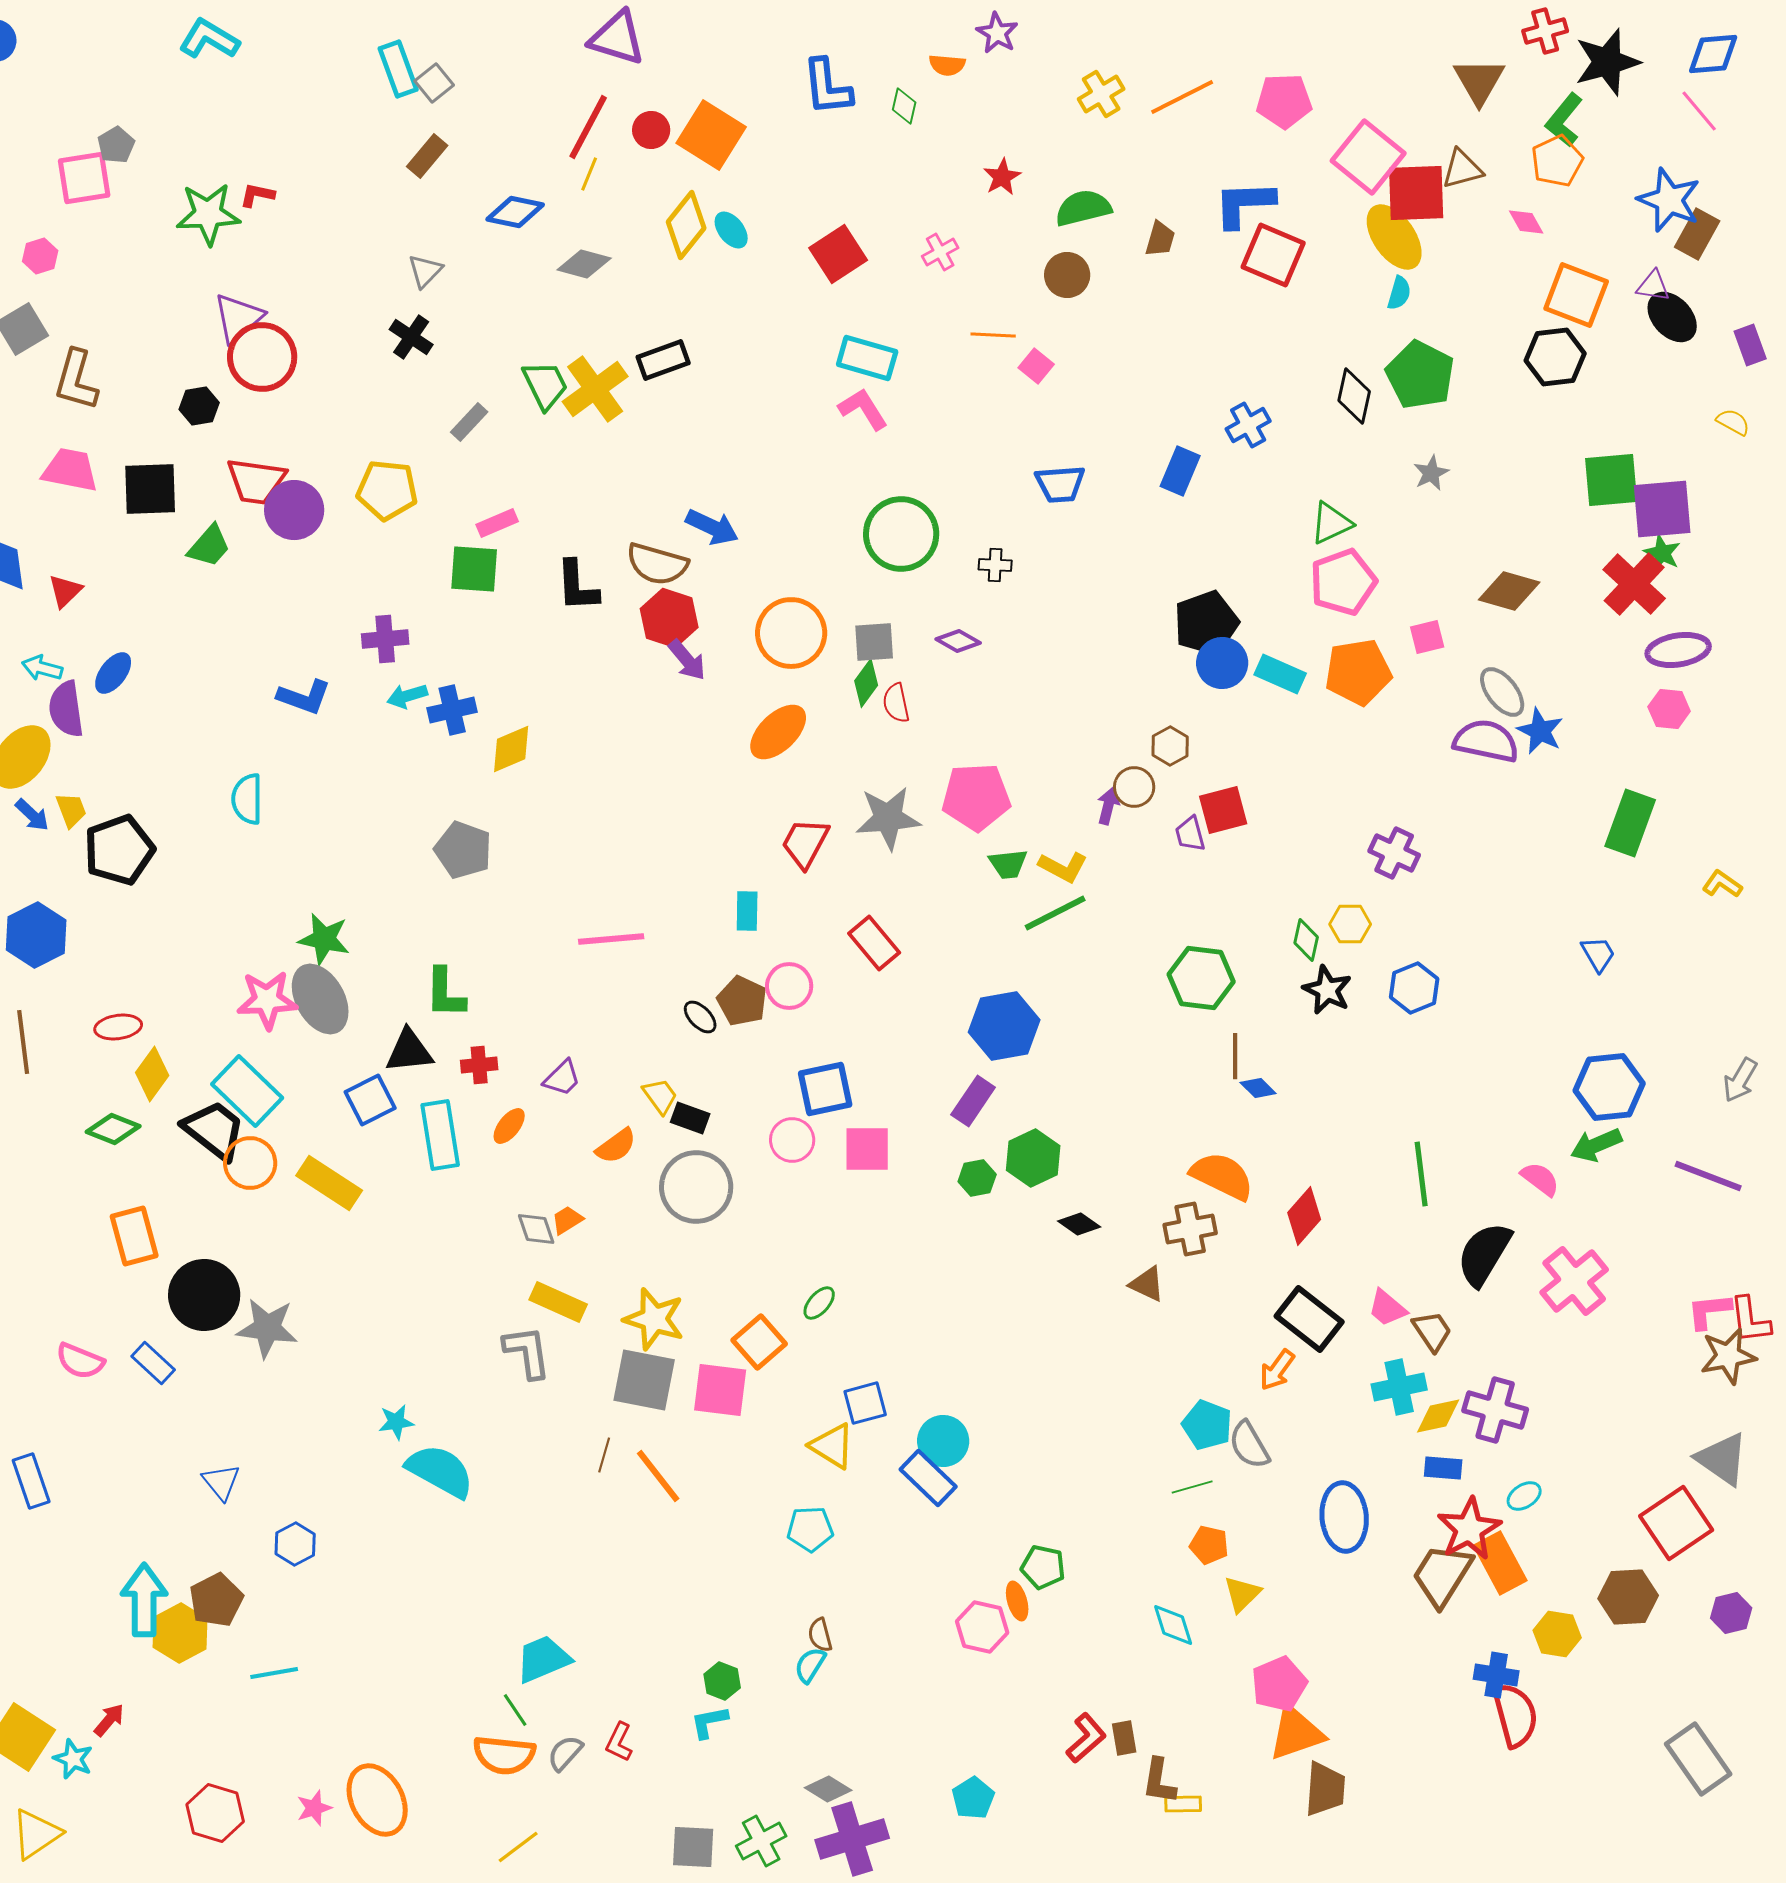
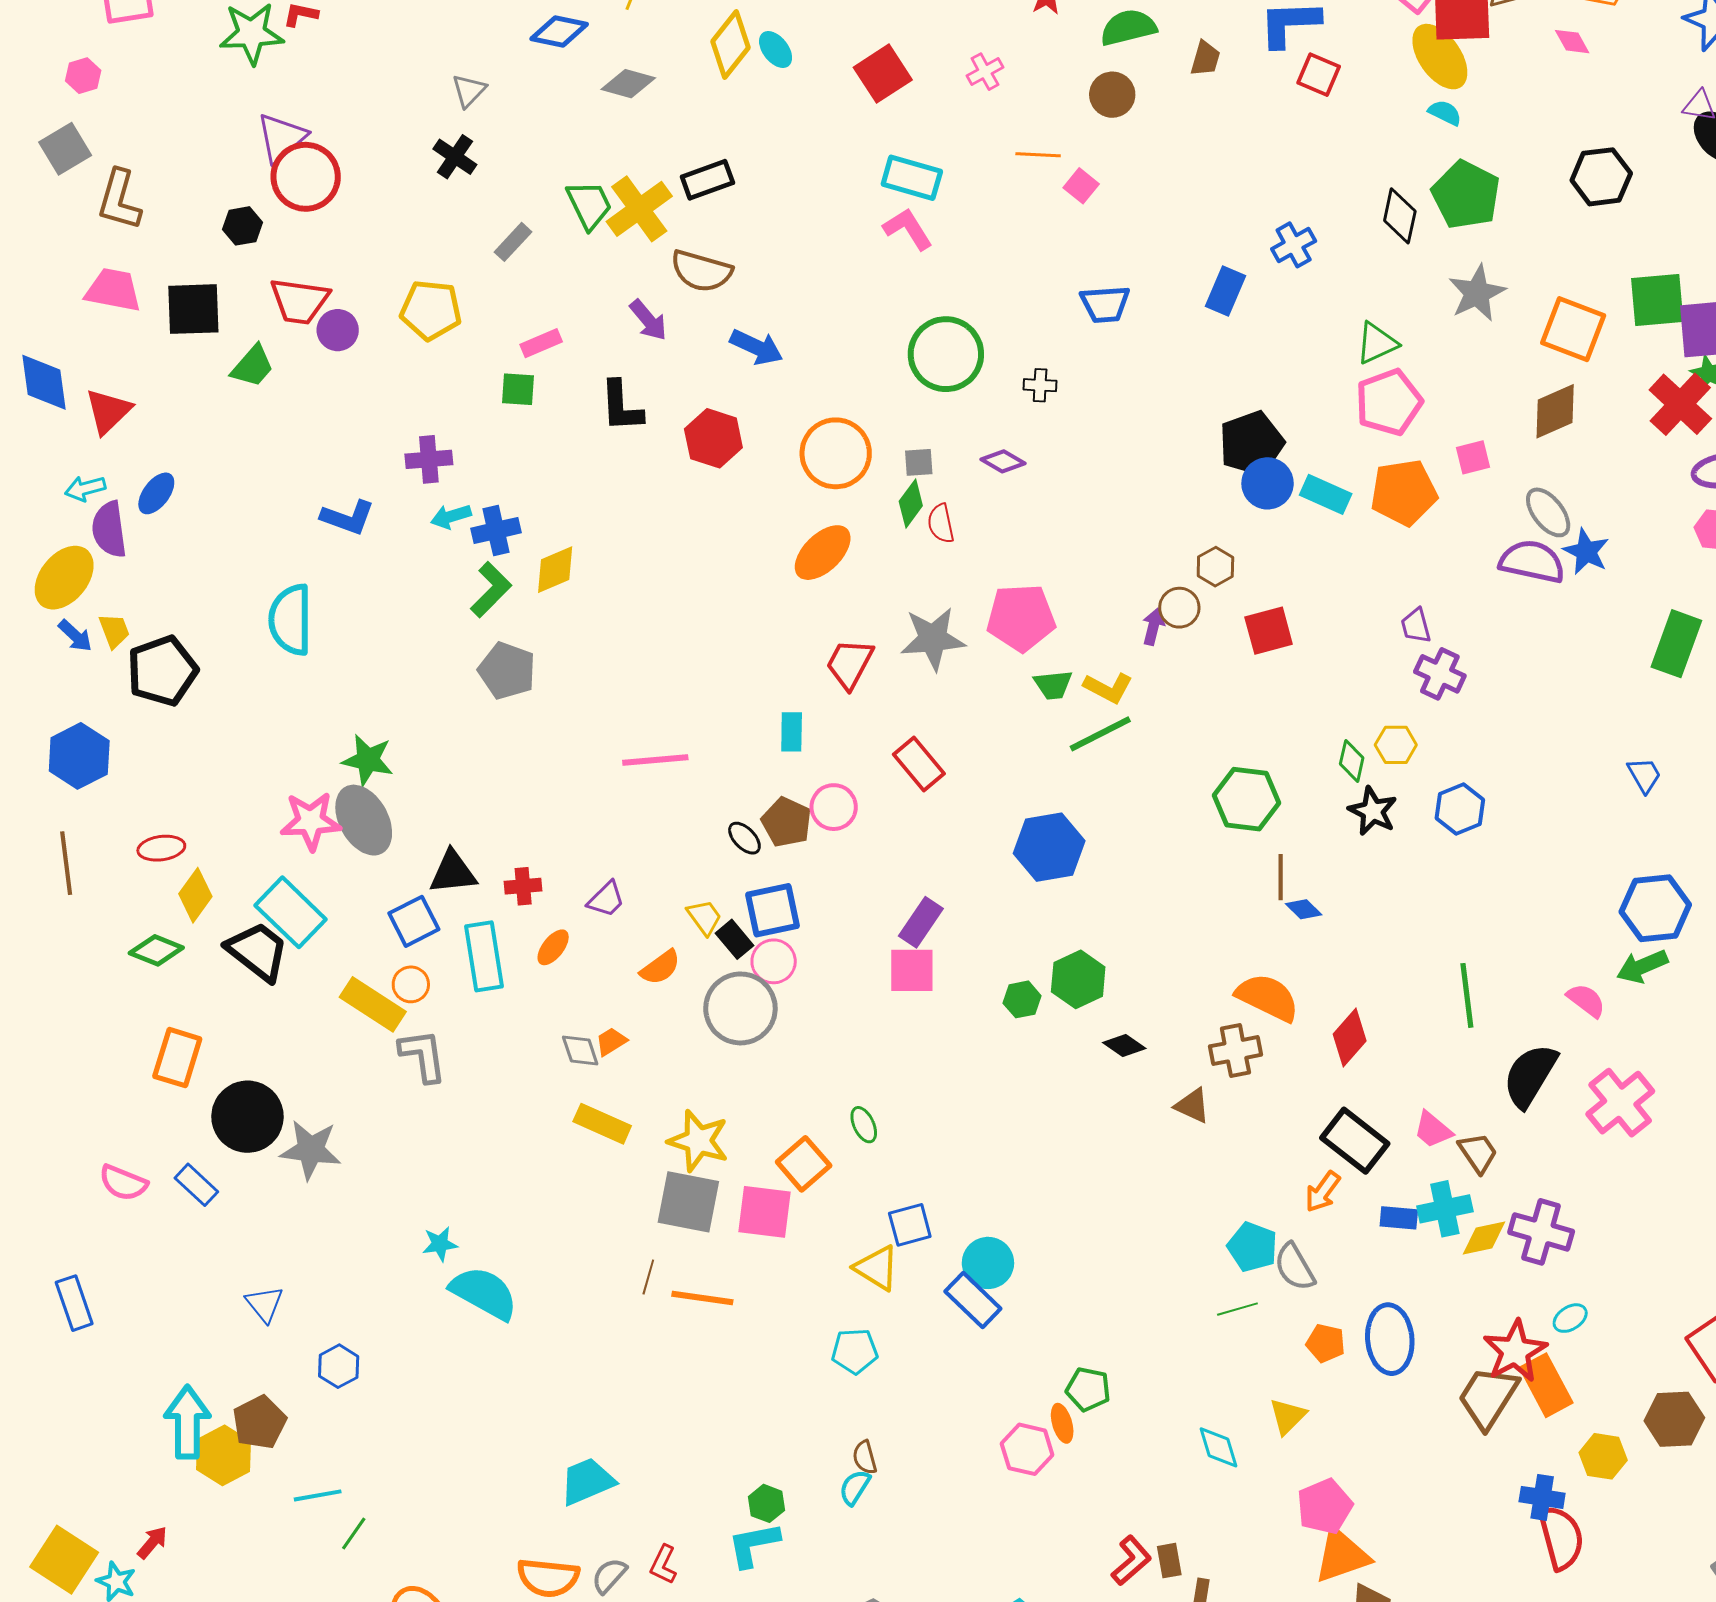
red square: (1273, 255) -> (1319, 75), size x0.7
cyan semicircle: (1399, 293) -> (1445, 113), turned -80
orange square: (1576, 295) -> (1573, 329), moved
gray star: (1431, 473) -> (1477, 293), size x1.6
purple circle: (294, 510) -> (338, 330), size x0.7
brown semicircle: (657, 564) -> (701, 271), moved
green square: (474, 569) -> (518, 389), size x0.7
red triangle: (65, 591) -> (108, 411), size x1.4
brown diamond: (1509, 591) -> (1555, 411), turned -40
gray square: (874, 642) -> (919, 462), size x0.7
purple arrow: (687, 660) -> (648, 320), moved
cyan arrow: (42, 668) -> (85, 488), turned -30
cyan semicircle: (247, 799) -> (291, 620), size x1.4
purple trapezoid: (1190, 834) -> (1416, 626), moved
green L-shape: (445, 993) -> (491, 590), moved, turned -136
blue square: (825, 1089) -> (773, 910), moved
purple rectangle: (973, 1101) -> (921, 922), moved
black rectangle: (690, 1118) -> (734, 939), turned 30
pink circle: (792, 1140) -> (774, 961), moved
orange circle: (250, 1163) -> (411, 984), moved, size x0.7
orange rectangle: (134, 1236) -> (177, 1058), turned 32
green ellipse: (819, 1303) -> (864, 1125), turned -66
gray L-shape: (527, 1352) -> (423, 1056), moved
blue rectangle: (1443, 1468) -> (1399, 1218), moved
orange line: (658, 1476) -> (702, 1298), turned -44
orange pentagon: (1209, 1545) -> (1326, 1343), moved
green line: (515, 1710) -> (354, 1534), moved, turned 69
cyan L-shape: (709, 1722) -> (754, 1545), size x1.4

